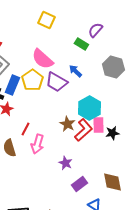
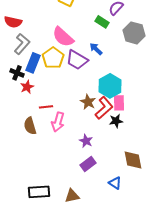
gray hexagon: (113, 67) -> (134, 33), moved
red line: (25, 129) -> (46, 107), turned 56
black star: (112, 133) -> (116, 121), moved
purple rectangle: (79, 184) -> (88, 164), moved

